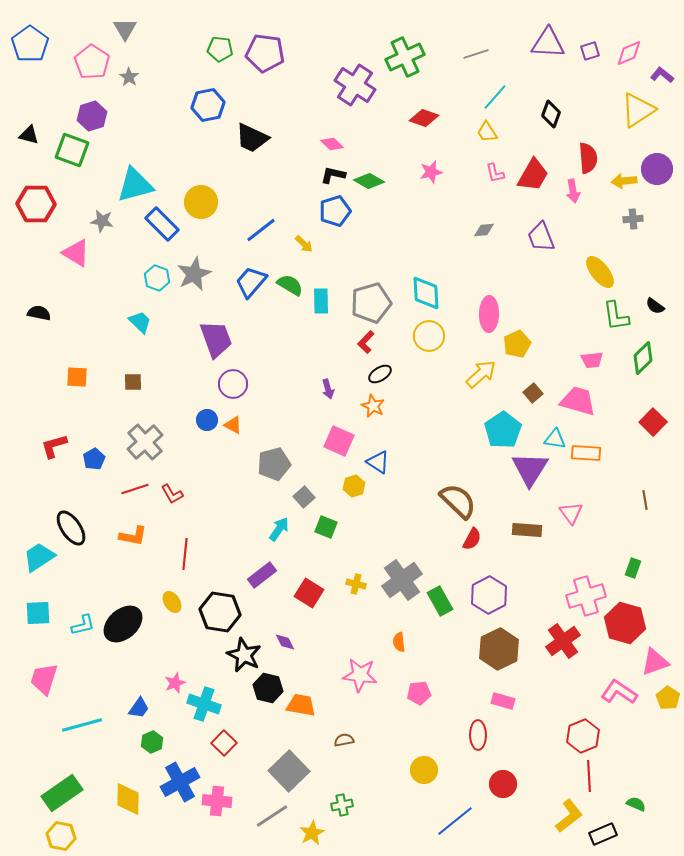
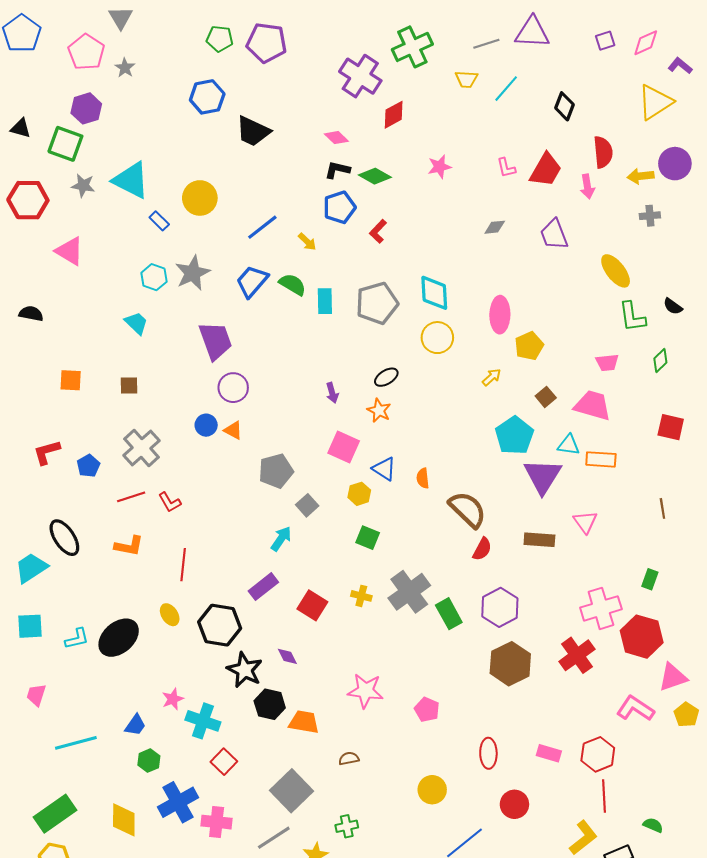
purple triangle: (548, 43) -> (532, 32), moved
red diamond: (424, 118) -> (394, 115), moved, turned -48
yellow trapezoid: (487, 132) -> (467, 79), moved, turned -55
cyan triangle: (135, 185) -> (131, 180), turned 42
gray star: (102, 221) -> (83, 185), moved
blue rectangle: (162, 224) -> (159, 221), size x0.6
red L-shape: (366, 342) -> (378, 231), moved
green diamond: (643, 358) -> (660, 361), size x0.7
yellow arrow: (481, 374) -> (492, 377), size x0.6
red square: (653, 422) -> (671, 427), turned -32
green square: (326, 527) -> (368, 538), moved
orange semicircle: (399, 642) -> (423, 478), moved
pink trapezoid: (44, 679) -> (36, 695), size x0.7
pink pentagon: (419, 693) -> (427, 710), turned 30
pink rectangle: (503, 701) -> (549, 753), moved

